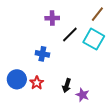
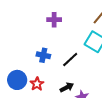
black line: (70, 35) -> (70, 60), moved
black arrow: (67, 85) -> (67, 87), turned -136

